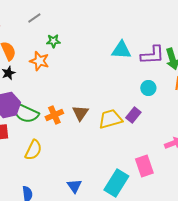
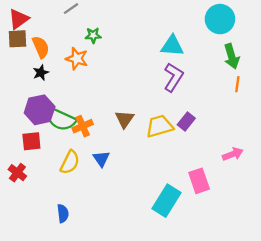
purple L-shape: (152, 55) -> (173, 77), moved, turned -55
cyan circle: (148, 88) -> (220, 19), moved, size x1.6
orange cross: (54, 115) -> (83, 126), moved
blue triangle: (74, 186) -> (101, 159), moved

